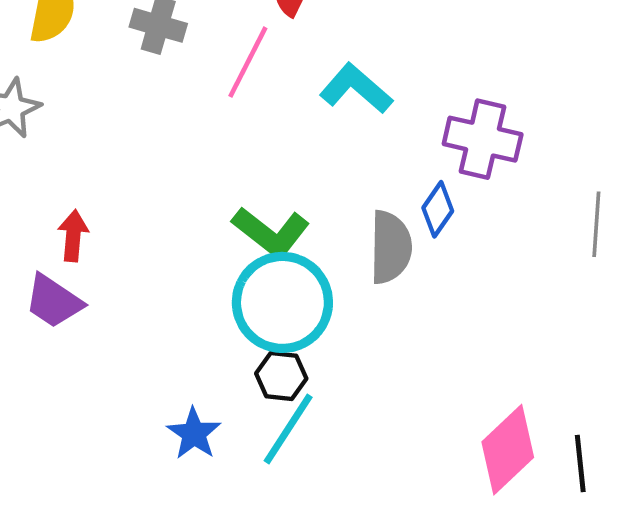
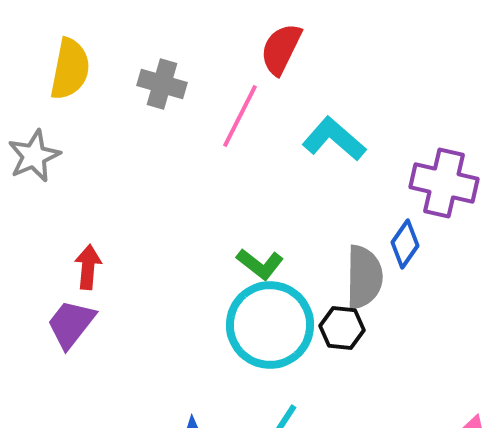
green L-shape: (271, 232) -> (260, 264), size x0.7
purple trapezoid: (54, 301) -> (71, 324), turned 94
black hexagon: (281, 376) -> (342, 328), moved

